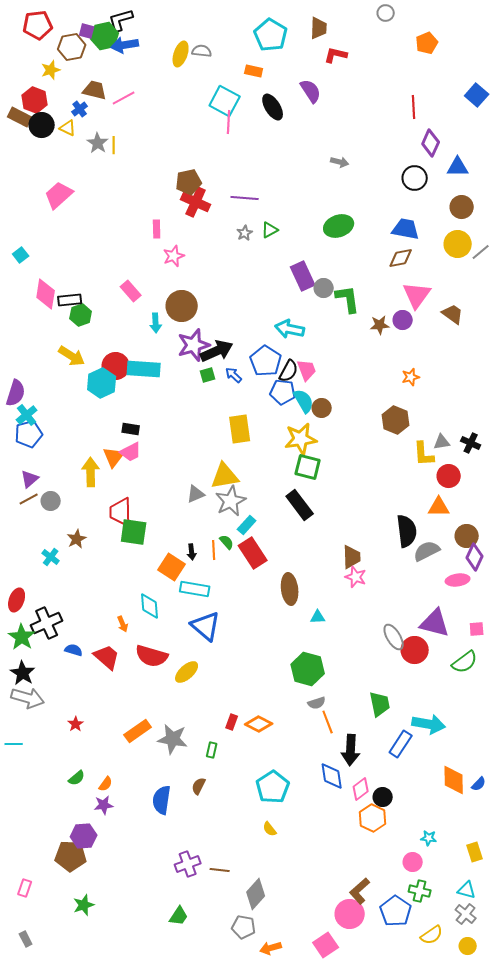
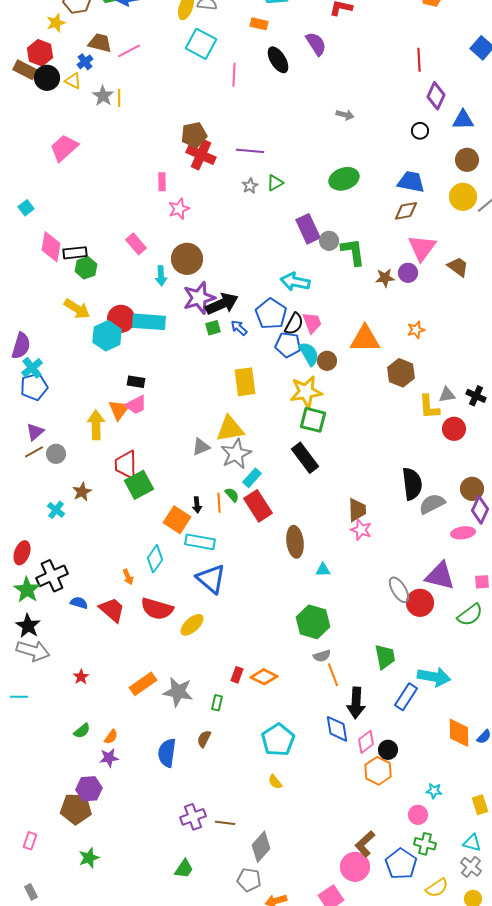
cyan square: (225, 101) -> (201, 44), moved
black circle: (415, 178) -> (420, 131), size x0.7
orange triangle: (439, 507) -> (365, 339), moved, size x1.4
green square: (134, 532) -> (139, 485), turned -36
cyan diamond: (150, 606) -> (155, 559), turned 40

